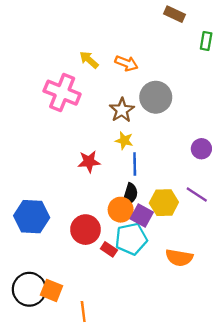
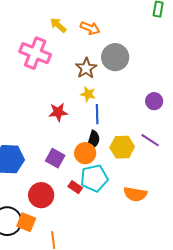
purple square: (142, 215) -> (55, 158), moved
red circle: (85, 230) -> (41, 195), moved

